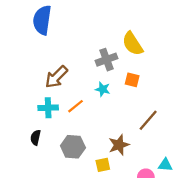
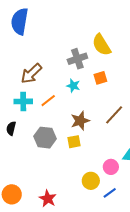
orange square: (132, 80) -> (100, 78), turned -32
brown star: (119, 145) -> (80, 121), moved
yellow square: (103, 165) -> (74, 142), moved

